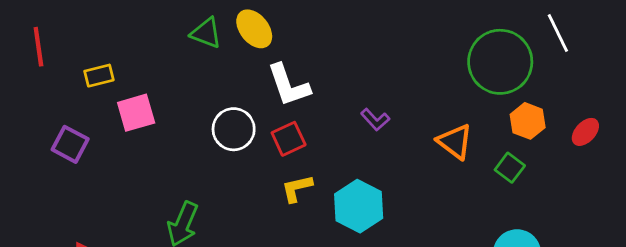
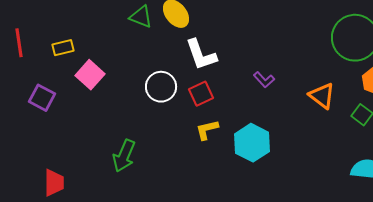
red line: (38, 47) -> (19, 43), moved
pink square: (136, 113) -> (90, 75), turned -32

